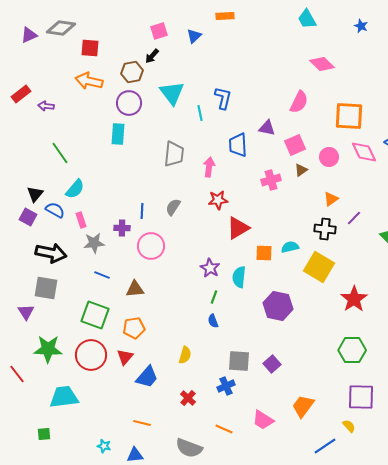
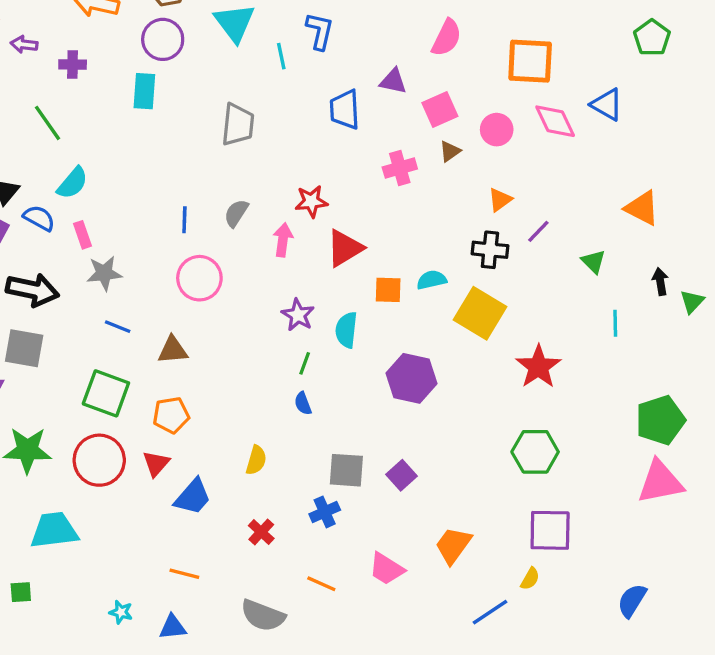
pink arrow: (209, 167) -> (283, 240), moved
purple cross: (122, 228) -> (73, 64), moved
yellow semicircle: (349, 426) -> (530, 579), turned 72

